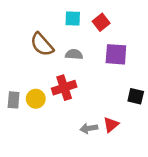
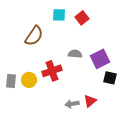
brown semicircle: (42, 44) -> (34, 36), turned -105
gray semicircle: (74, 54) -> (75, 54), moved
purple square: (116, 54) -> (100, 59), moved, turned -30

